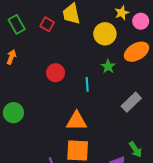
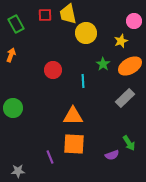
yellow star: (122, 13) -> (121, 41), moved
red square: (47, 24) -> (45, 15), moved, turned -32
yellow circle: (105, 34) -> (86, 33), moved
orange ellipse: (136, 52) -> (130, 66), moved

